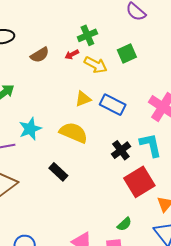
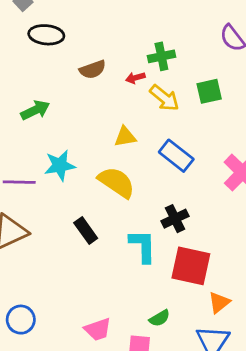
yellow triangle: (83, 99) -> (125, 137), moved
cyan L-shape: (151, 145) -> (143, 246), moved
red square: (139, 182) -> (191, 266), turned 32

